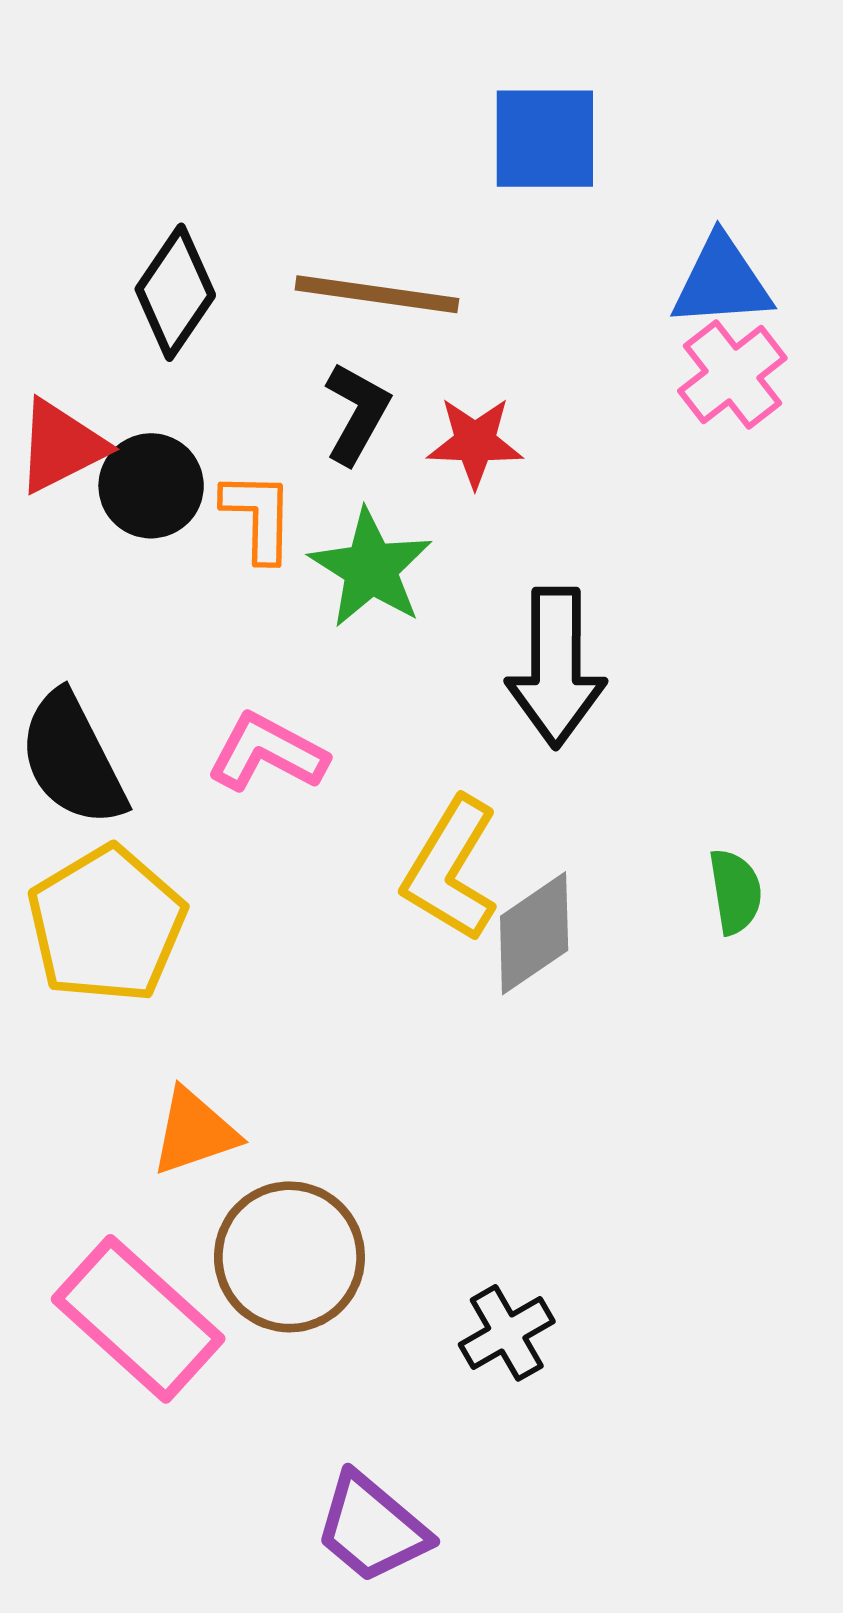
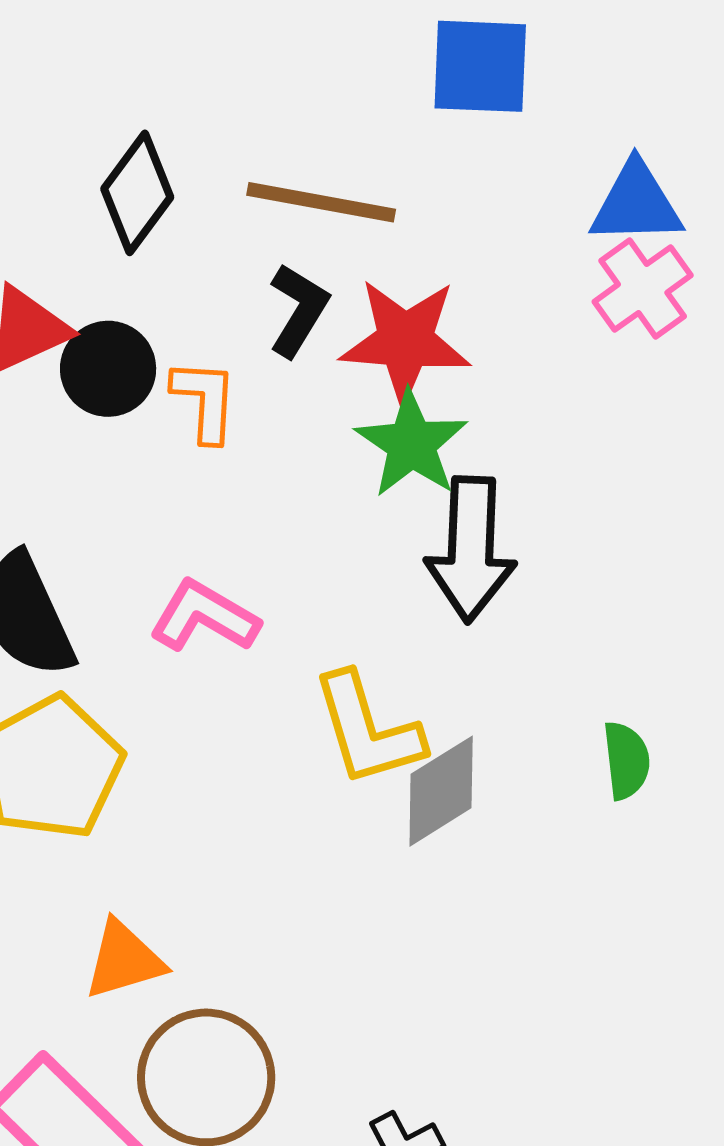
red star: (475, 442) -> (405, 341), size x1.5
green star: (371, 568) -> (412, 444), moved
yellow L-shape: (451, 869) -> (368, 730), turned -50

